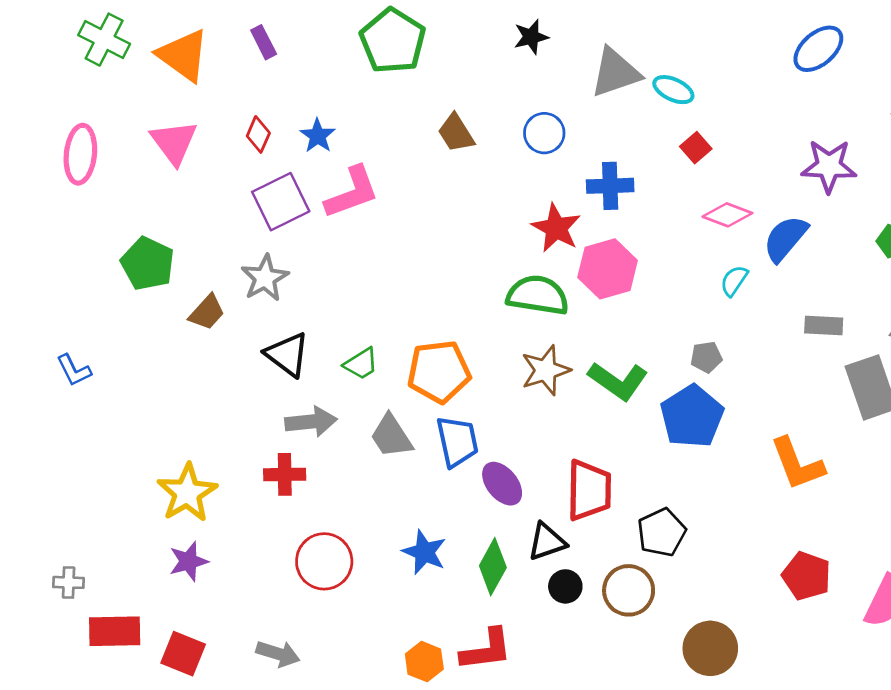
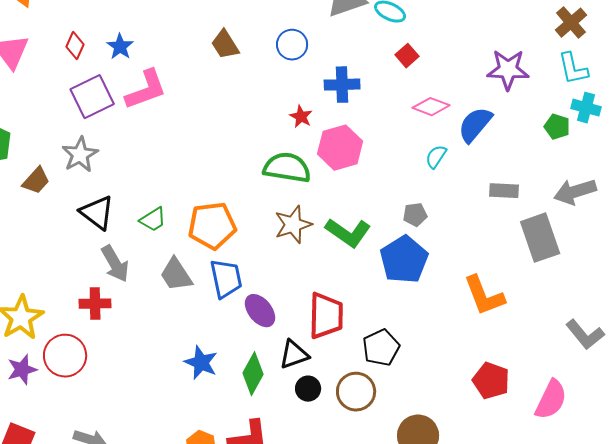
red star: (556, 228) -> (301, 117), size x0.6
gray arrow: (311, 422) -> (115, 264), turned 66
red circle: (324, 561) -> (65, 356), moved

